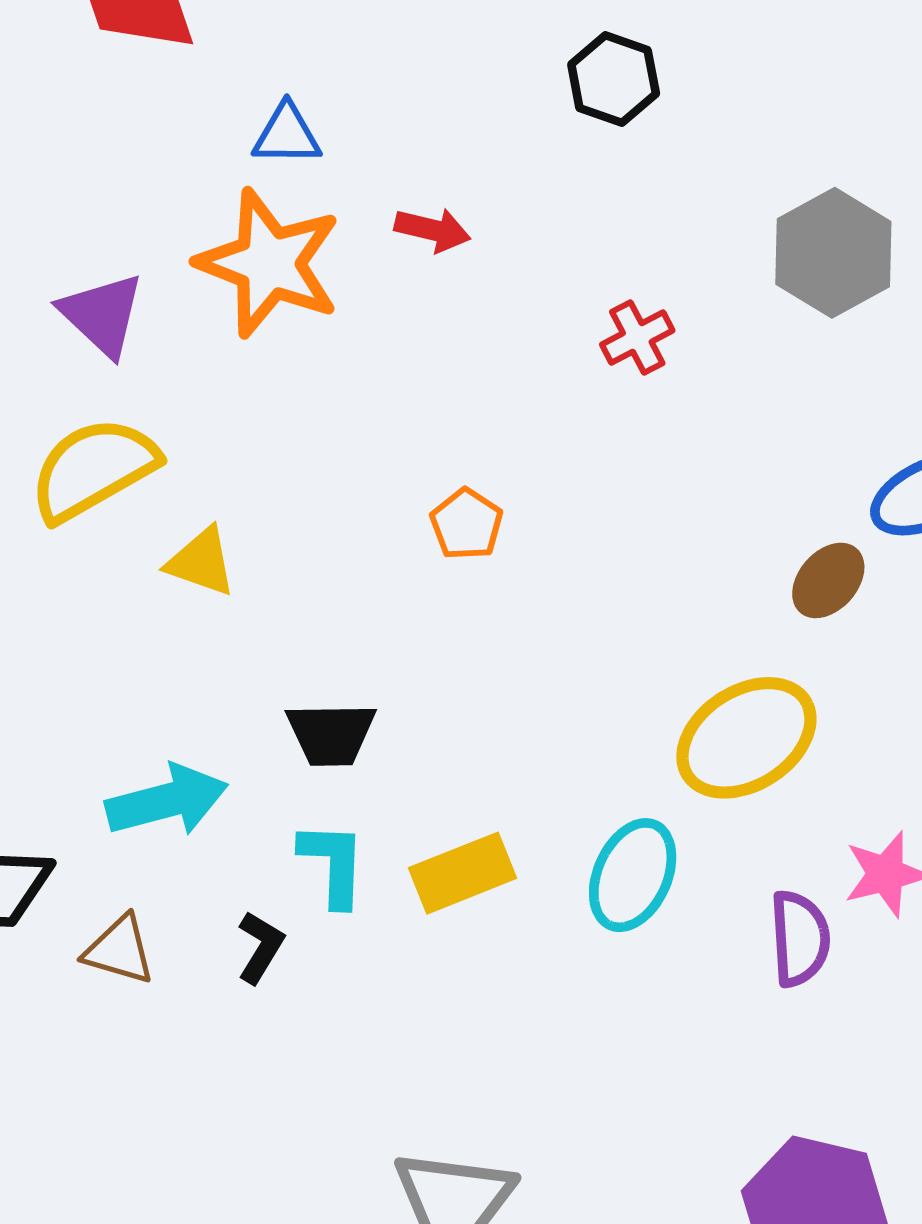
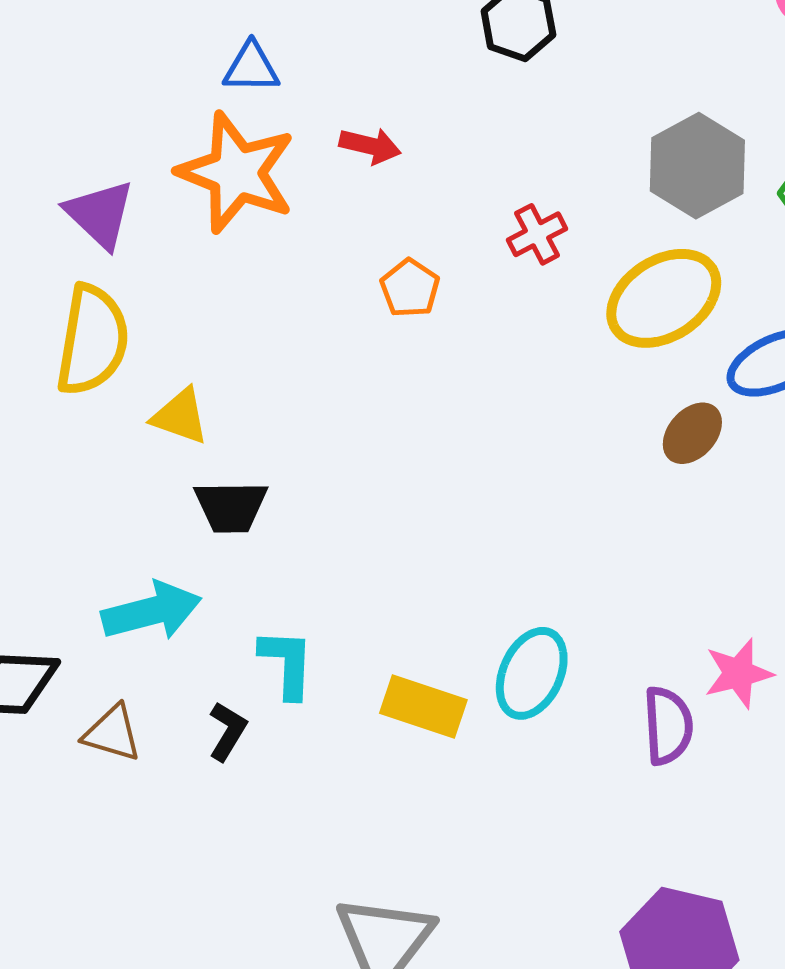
yellow semicircle: (93, 469) -> (92, 340), turned 129
orange pentagon: (466, 524) -> (410, 288), moved
black trapezoid: (331, 734) -> (231, 507), moved
yellow ellipse: (746, 738) -> (664, 298), moved
yellow rectangle: (463, 873) -> (423, 707), moved, turned 40

